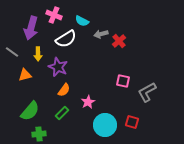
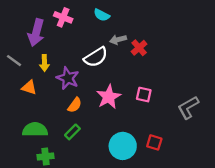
cyan semicircle: (82, 21) -> (102, 15), moved
white semicircle: (66, 39) -> (96, 57), moved
orange triangle: (25, 75) -> (29, 88), turned 32
gray L-shape: (147, 92) -> (188, 107), moved
pink star: (88, 102) -> (109, 97), moved, size x1.5
green semicircle: (30, 111) -> (35, 130), turned -130

